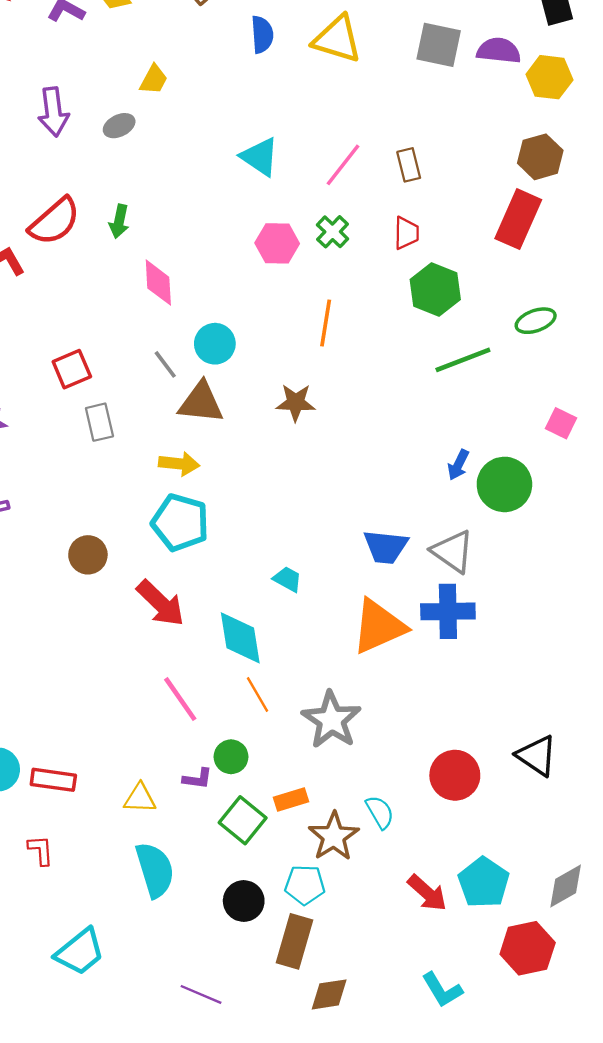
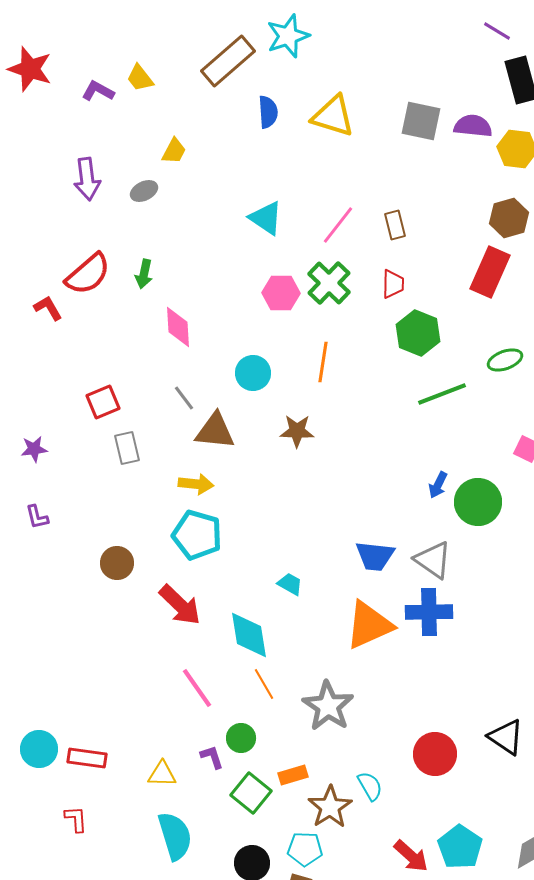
green cross: (333, 232) -> (329, 283), size x1.5
cyan circle: (215, 344) -> (253, 373), moved
purple L-shape: (198, 779) -> (212, 757), turned -116

